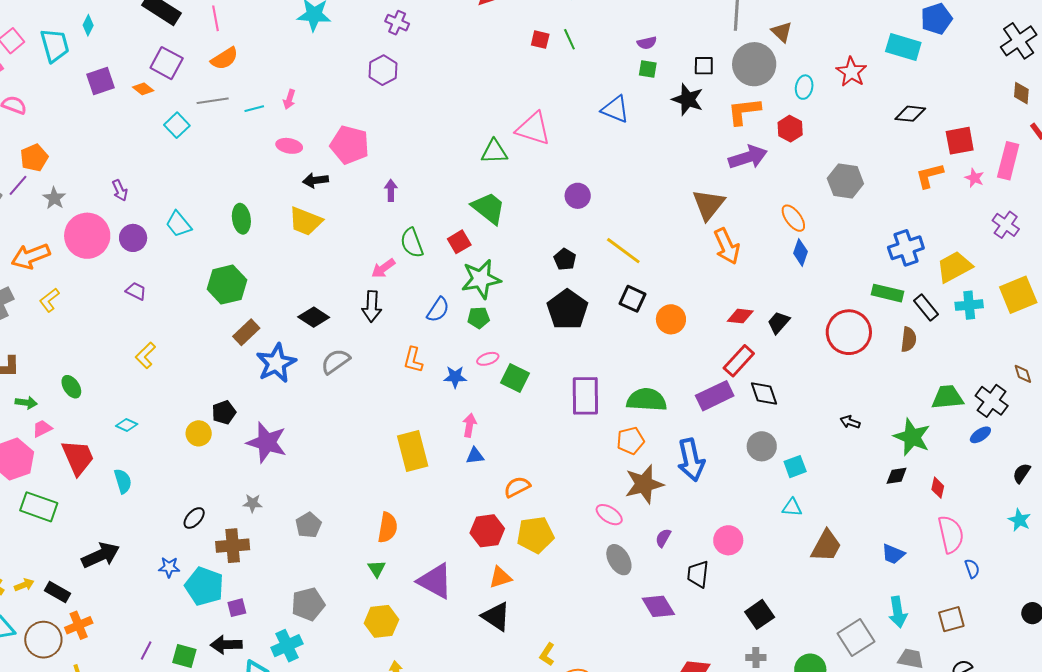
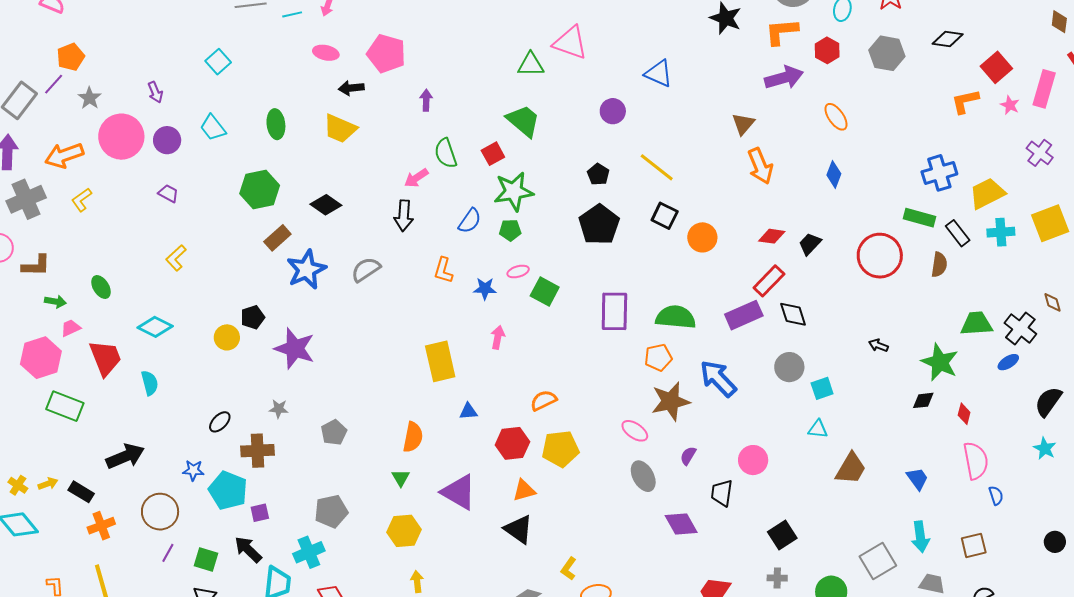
blue triangle: (615, 109) -> (659, 73), moved
cyan square: (177, 125) -> (218, 62), moved
red square: (960, 141) -> (996, 67), turned -32
gray hexagon: (845, 181) -> (887, 53), moved
brown triangle: (708, 205) -> (743, 124), size x0.7
orange ellipse: (793, 218) -> (836, 117), moved
black diamond: (314, 317) -> (326, 205), moved
cyan diamond: (127, 425) -> (155, 327), size x1.6
blue triangle: (475, 456) -> (468, 411), moved
blue arrow: (691, 460) -> (718, 379), turned 147
black semicircle: (1022, 473) -> (1048, 402), size x1.5
blue trapezoid: (893, 554) -> (917, 479), turned -150
brown circle: (43, 640) -> (160, 512), moved
black arrow: (226, 645) -> (248, 549), turned 44

